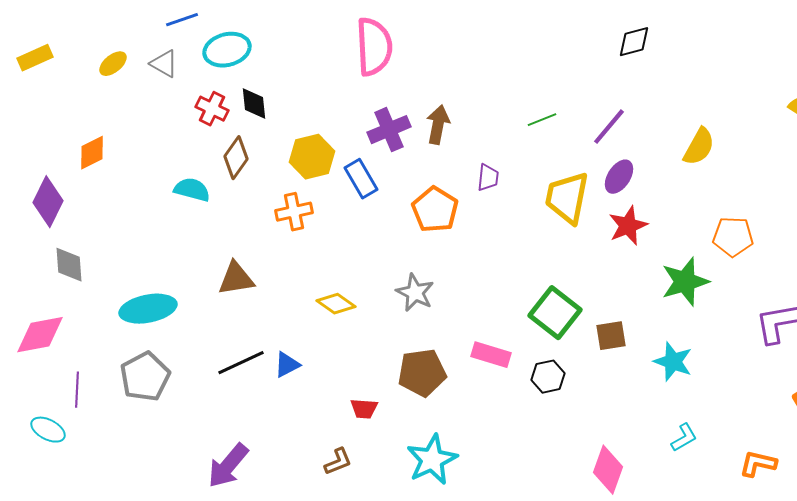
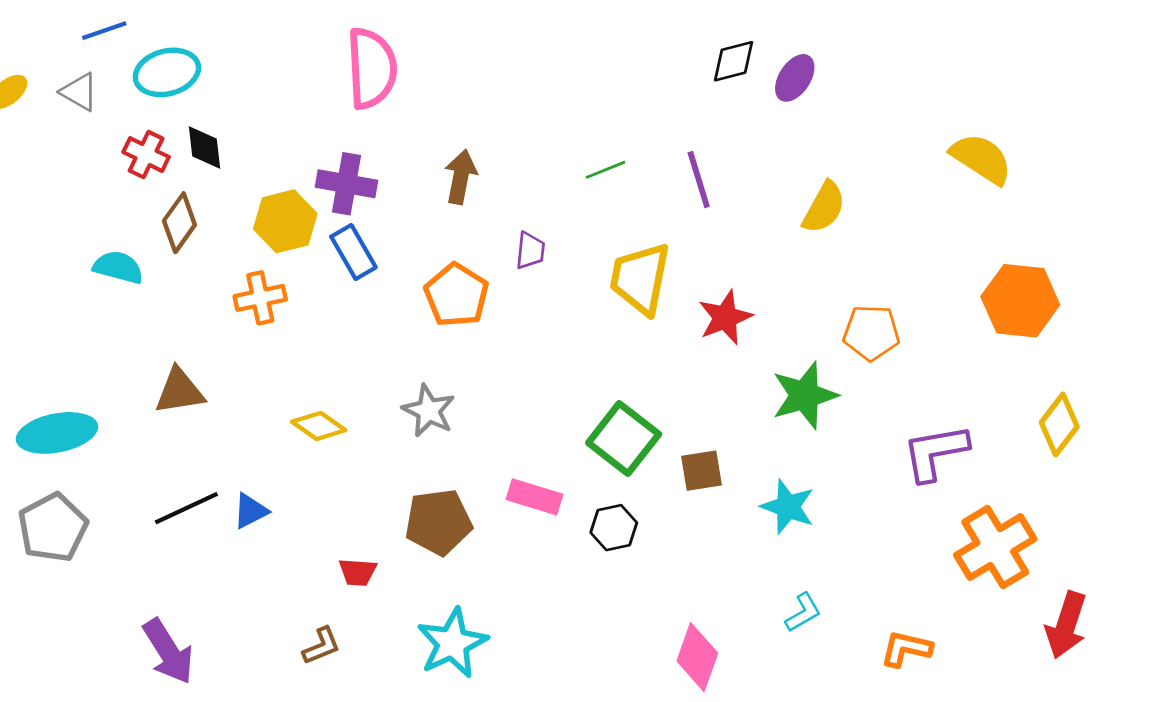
purple line: (609, 127) -> (699, 180), turned -57
purple cross: (389, 130) -> (347, 184), moved, turned 33
purple ellipse: (619, 177) -> (795, 78), moved
purple arrow: (228, 466) -> (168, 651), turned -72

